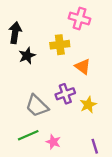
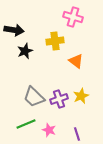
black arrow: (15, 33) -> (14, 30), turned 90
purple cross: (65, 94) -> (59, 99), moved
purple line: (95, 146) -> (77, 134), moved

